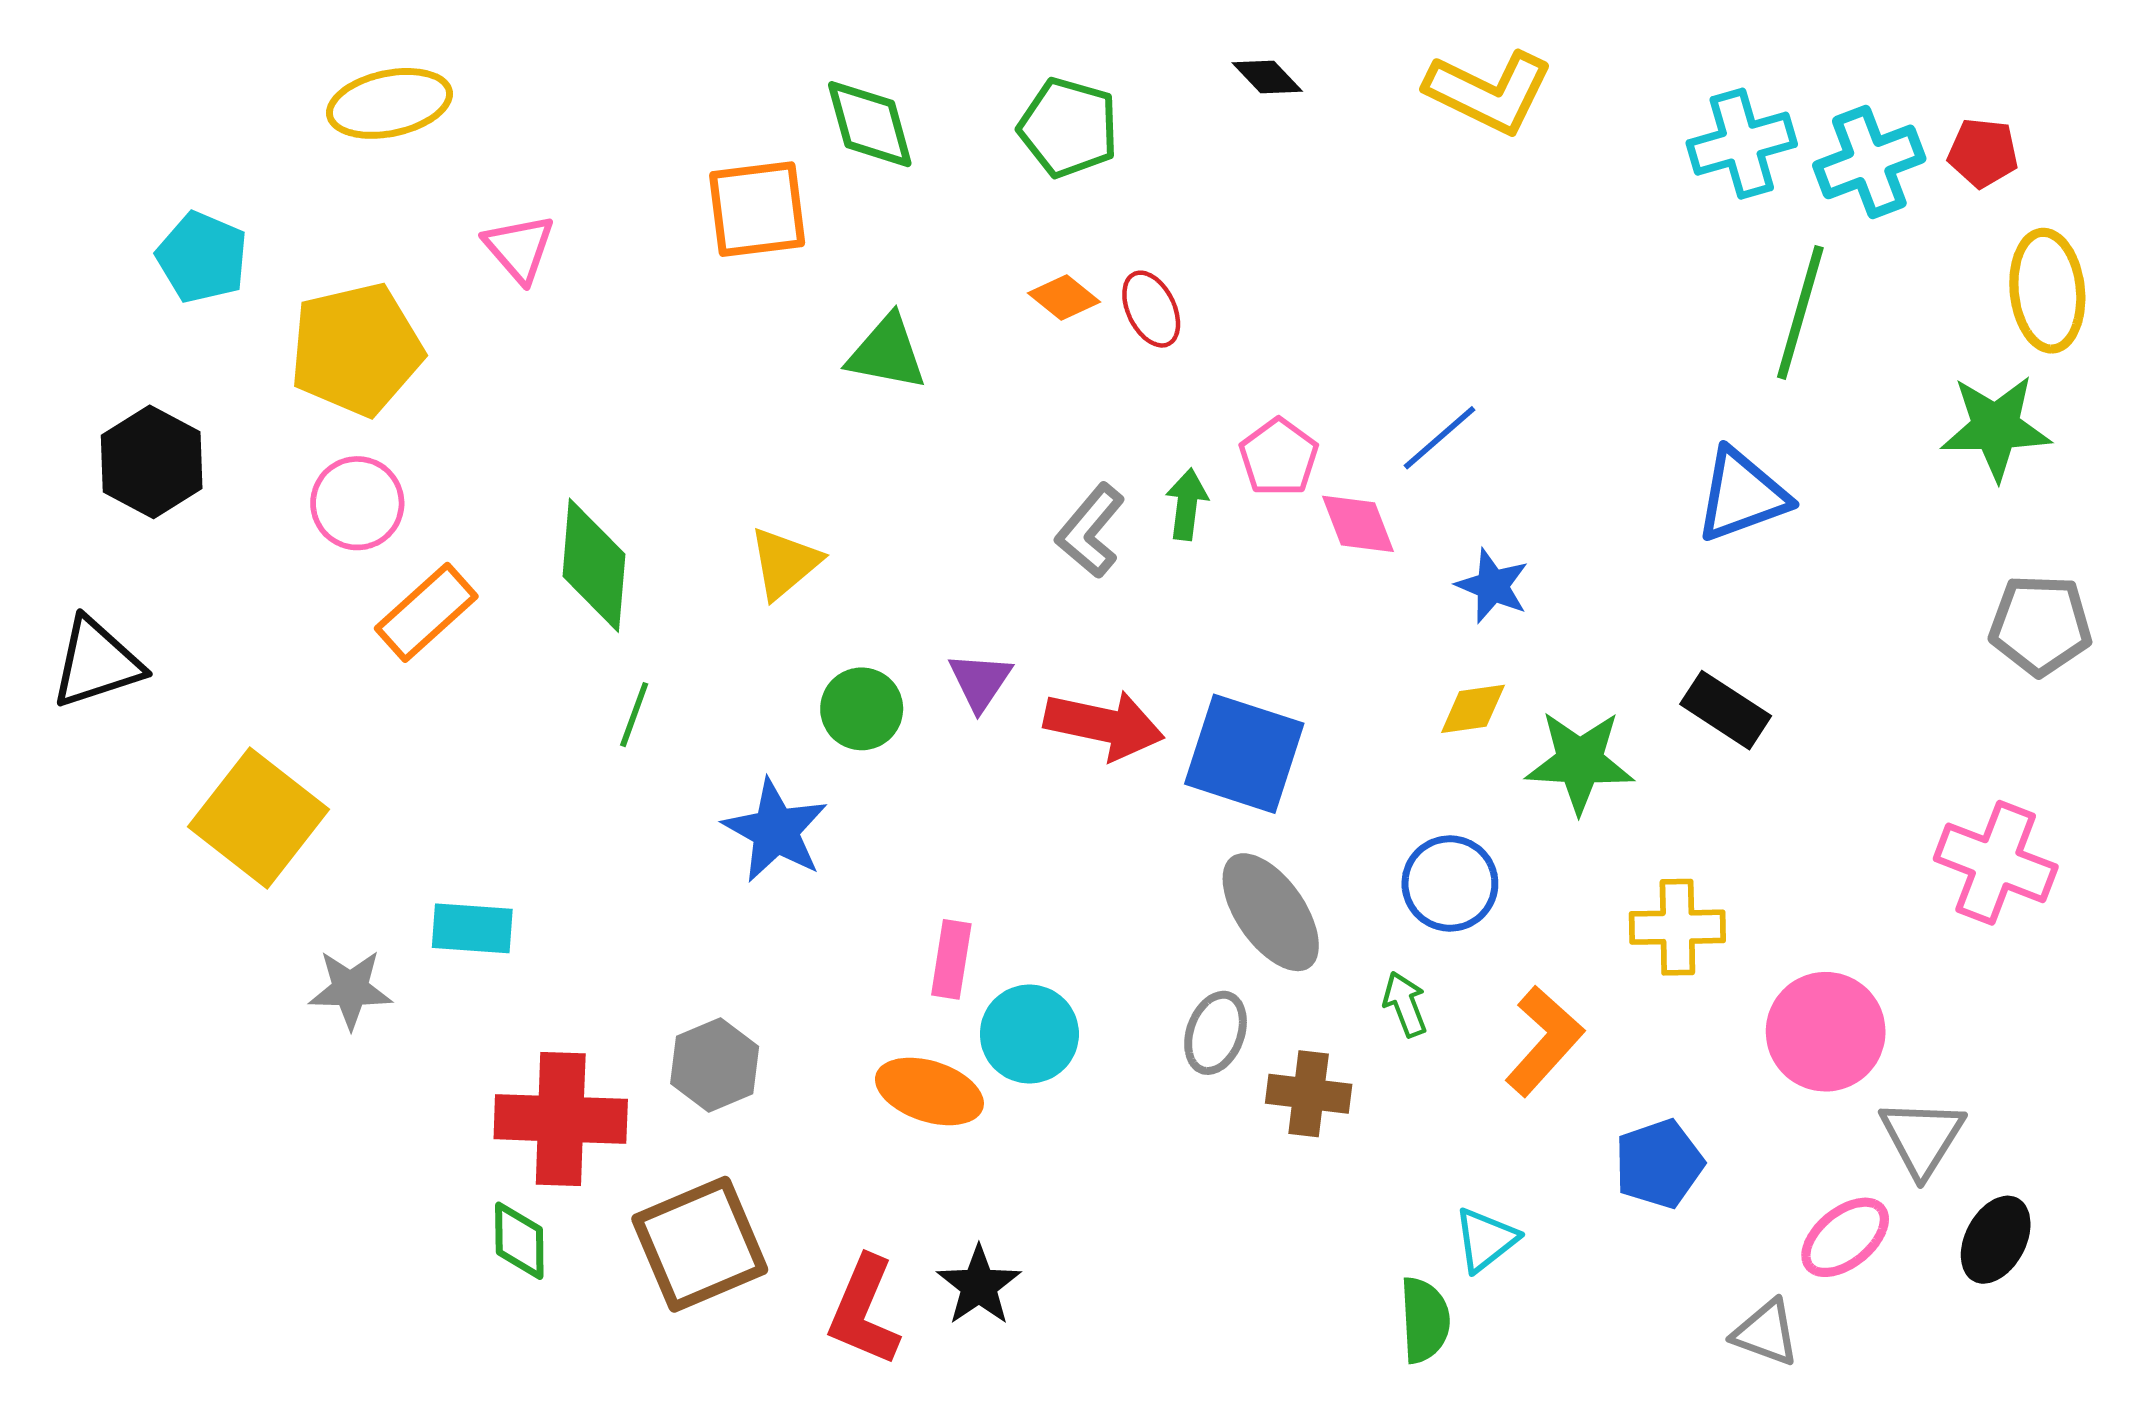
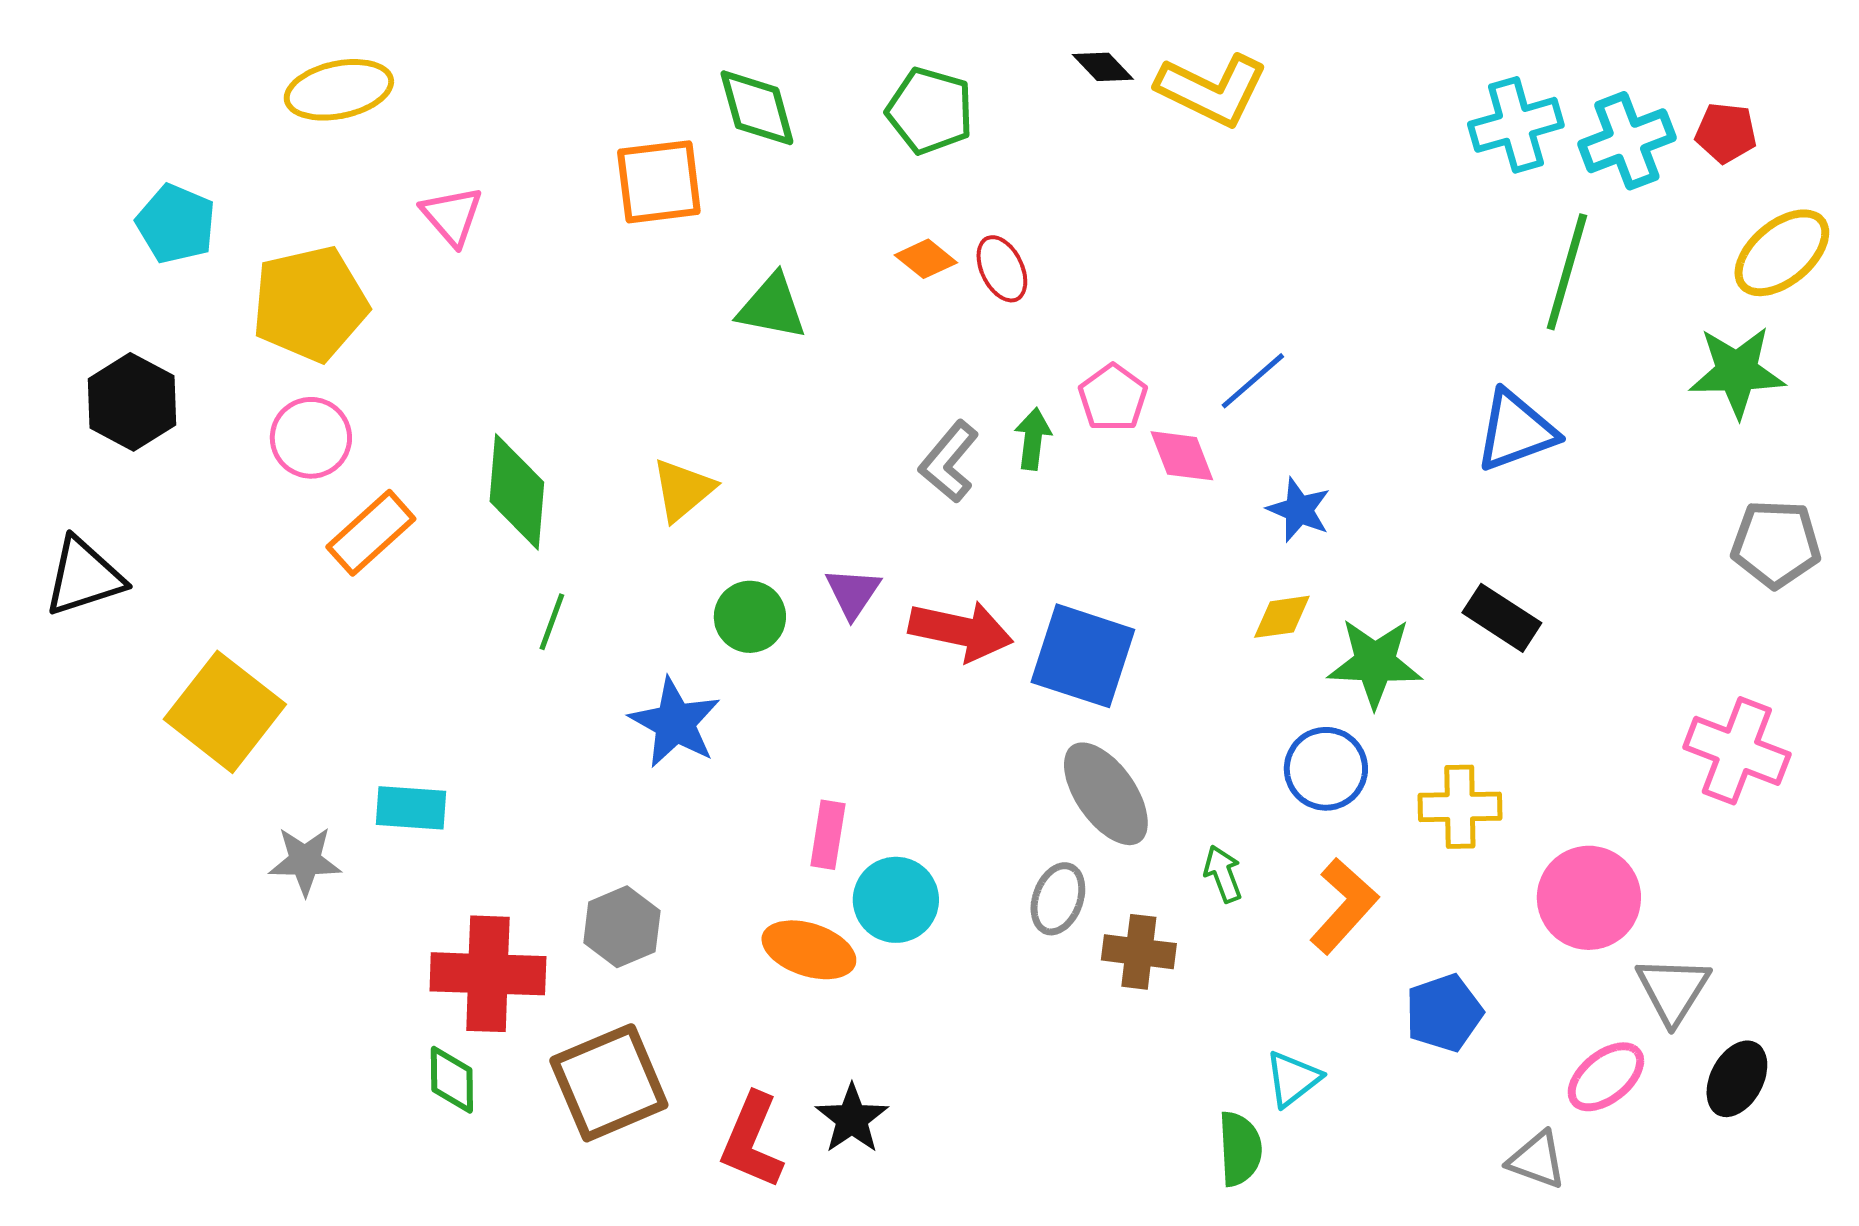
yellow L-shape: (1489, 92) -> (1212, 90), moved
yellow ellipse: (2047, 291) -> (1782, 253), turned 56
blue circle: (1450, 883) -> (1326, 769), moved

